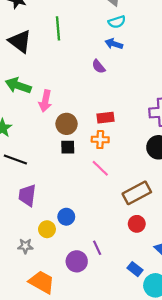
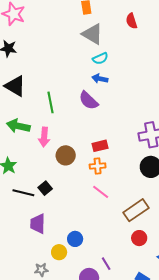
green line: (58, 28) -> (51, 102), moved
purple semicircle: (99, 67) -> (88, 101), size x1.5
black square: (68, 147) -> (45, 188), moved, turned -32

